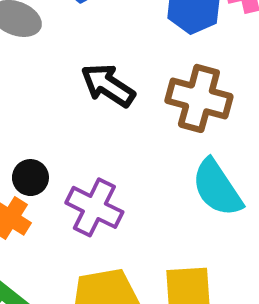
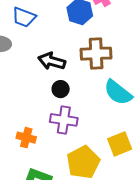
black circle: (30, 178) -> (61, 89), moved

